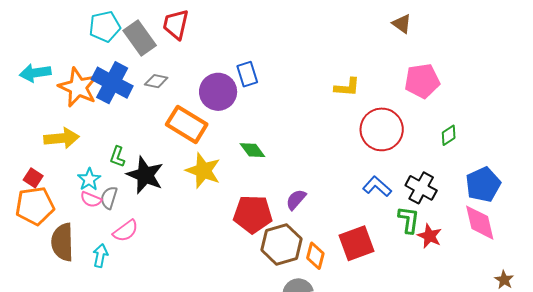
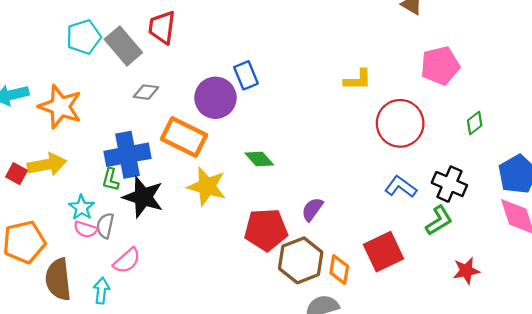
blue cross: (112, 83) -> (128, 155), moved, turned -33
red square: (33, 178) -> (16, 174), moved
green L-shape: (409, 220) -> (439, 221), turned 56
red star: (430, 236) -> (466, 271), moved, turned -30

